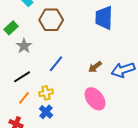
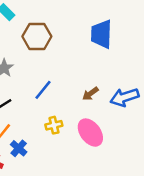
yellow cross: (46, 93) -> (54, 125), moved
blue cross: (46, 112) -> (19, 148), moved

